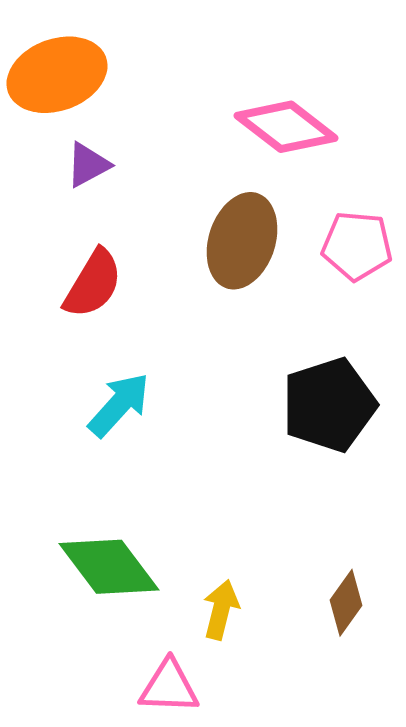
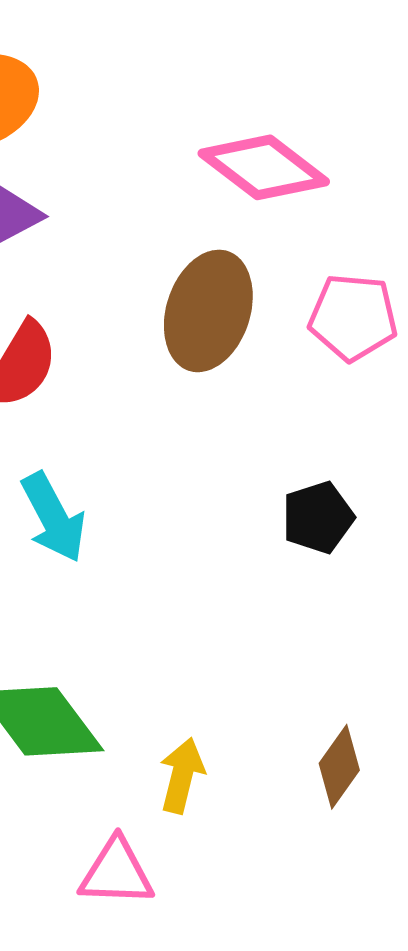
cyan arrow: (119, 405) -> (53, 517), turned 110
black pentagon: (329, 405) -> (318, 517), size x0.6

